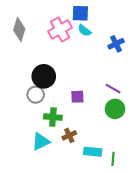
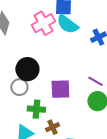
cyan semicircle: (84, 31) -> (67, 24), size x1.6
purple square: (77, 97) -> (60, 89), size x1.5

